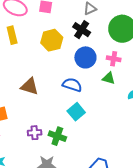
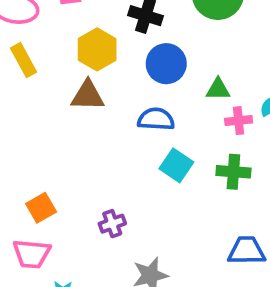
pink cross: (114, 59) -> (239, 121), moved
brown triangle: (29, 86) -> (88, 95), moved
green cross: (57, 136) -> (233, 172), moved

